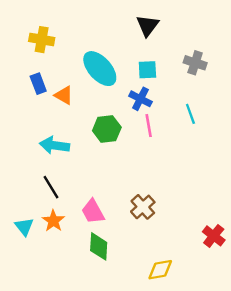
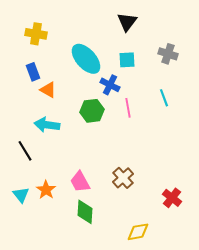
orange triangle: (64, 95) -> (48, 90), moved
blue cross: (140, 99) -> (110, 85), moved
black line: (51, 187) -> (25, 151), moved
red cross: (214, 236) -> (172, 198), moved

